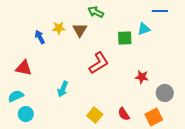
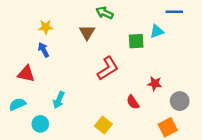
yellow star: (59, 28) -> (46, 27), moved
blue arrow: (40, 37) -> (44, 50), moved
cyan arrow: (63, 89) -> (59, 100), moved
cyan circle: (26, 114) -> (40, 124), moved
red semicircle: (124, 114) -> (133, 102), moved

